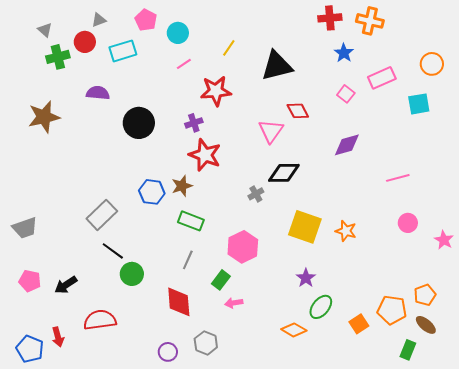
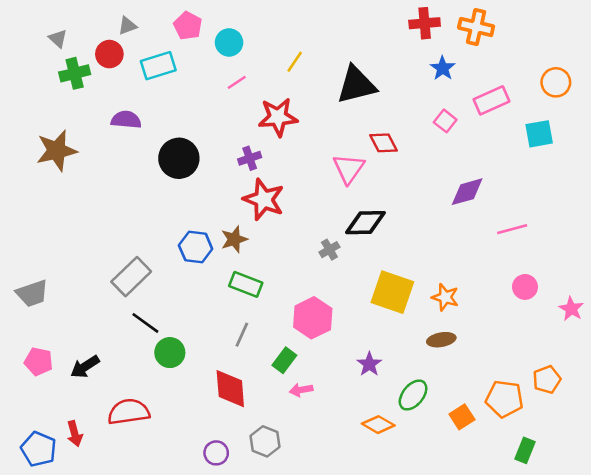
purple diamond: (347, 145) -> (467, 192), moved
purple star: (306, 278) -> (369, 364), moved
brown ellipse: (426, 325) -> (441, 340), moved, turned -50

